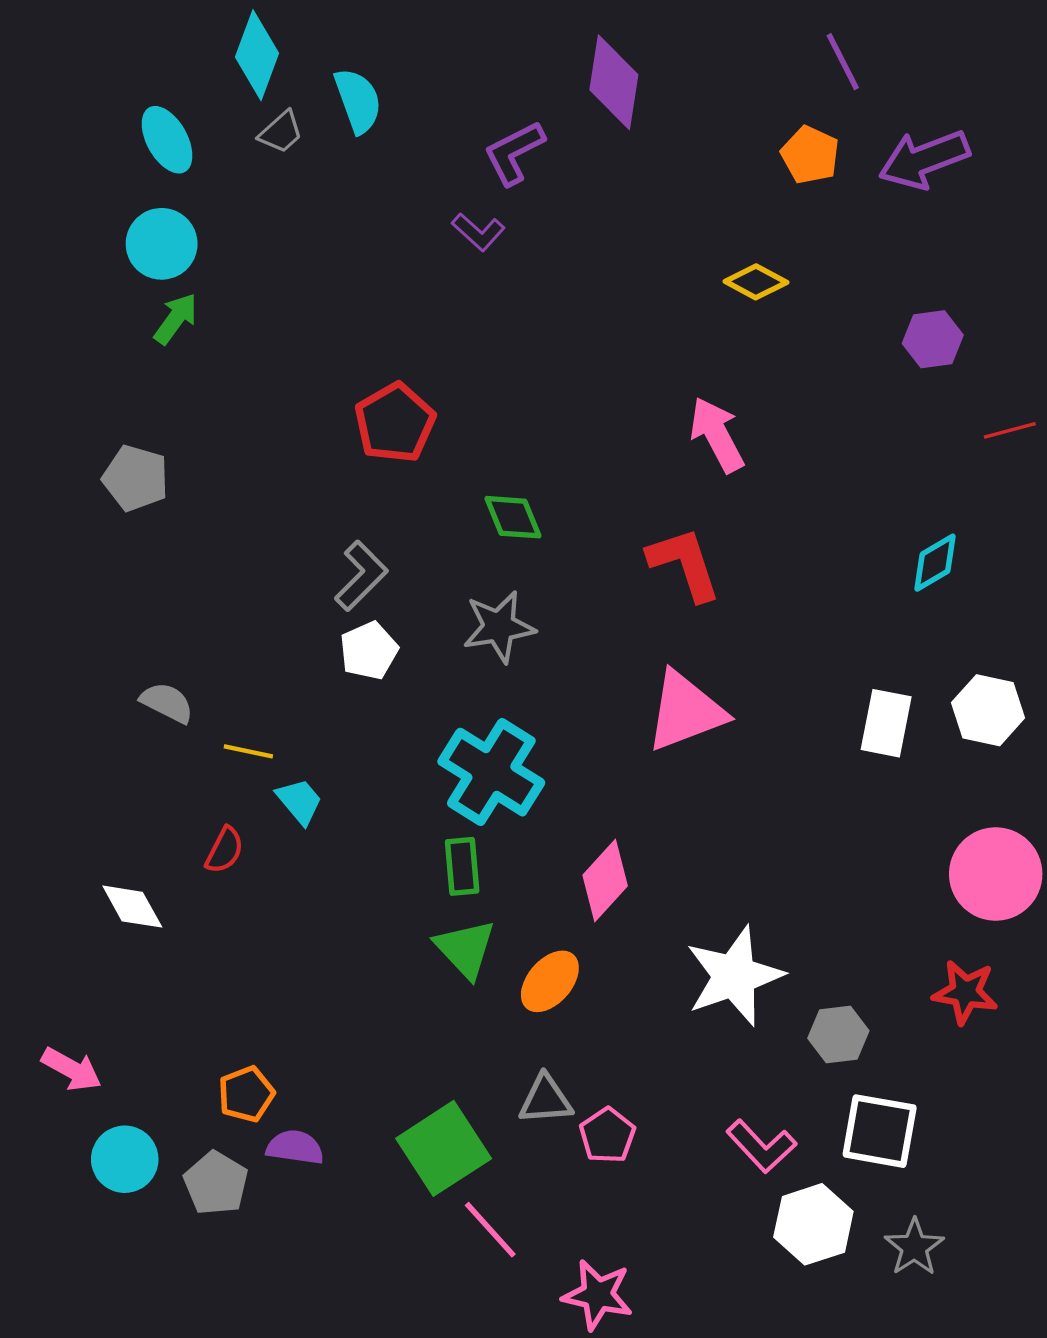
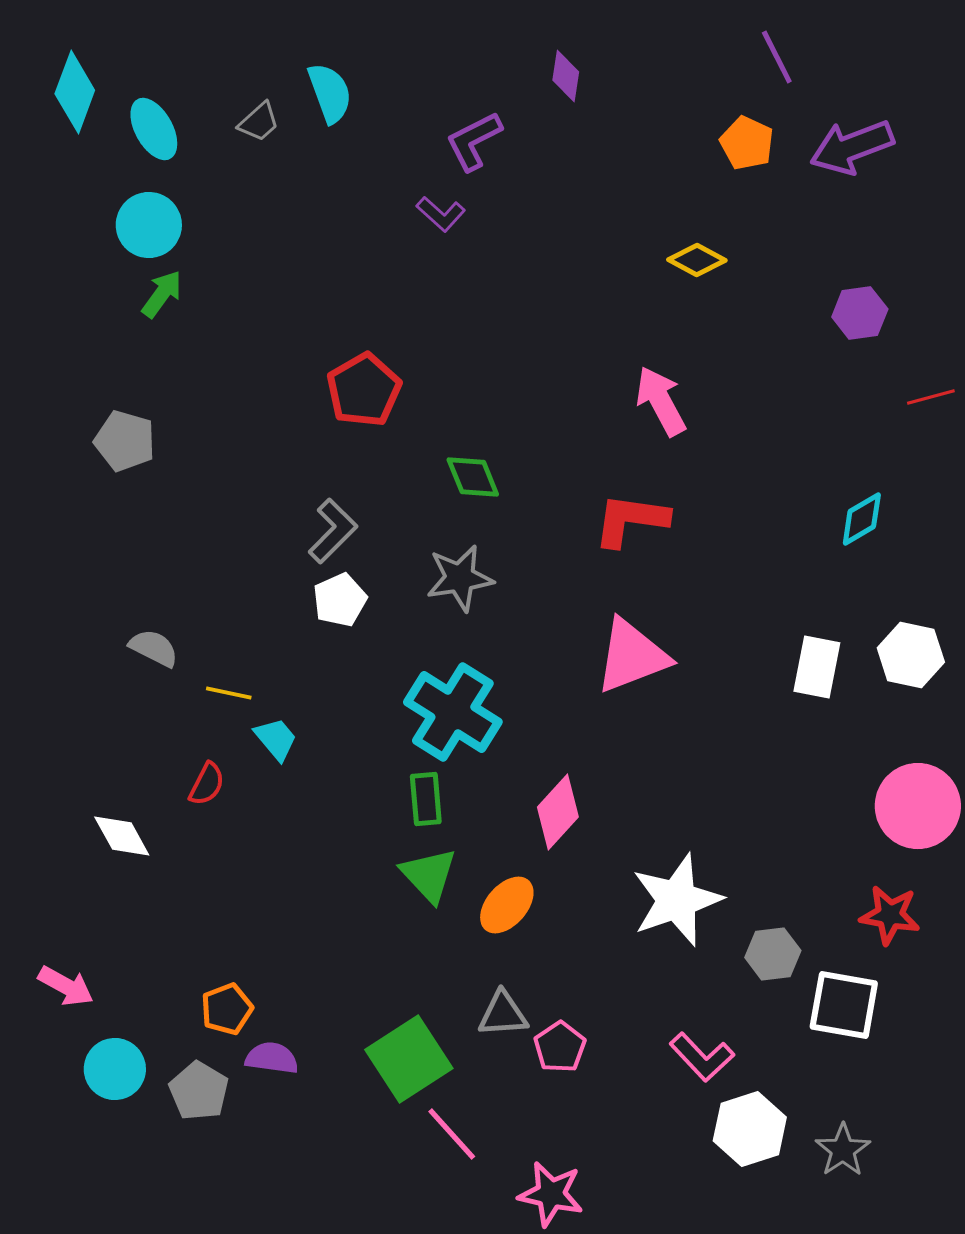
cyan diamond: (257, 55) -> (75, 92), moved
purple diamond: (614, 82) -> (566, 76), size x0.6
red L-shape: (684, 564) -> (631, 520), turned -64
white square: (880, 1131) -> (844, 1005), moved

